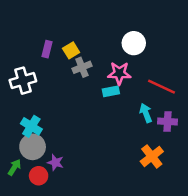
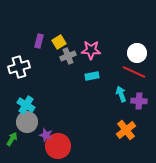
white circle: (134, 43) -> (137, 53), moved
pink star: (119, 73) -> (91, 50), moved
red circle: (39, 176) -> (58, 146), moved, size x1.6

